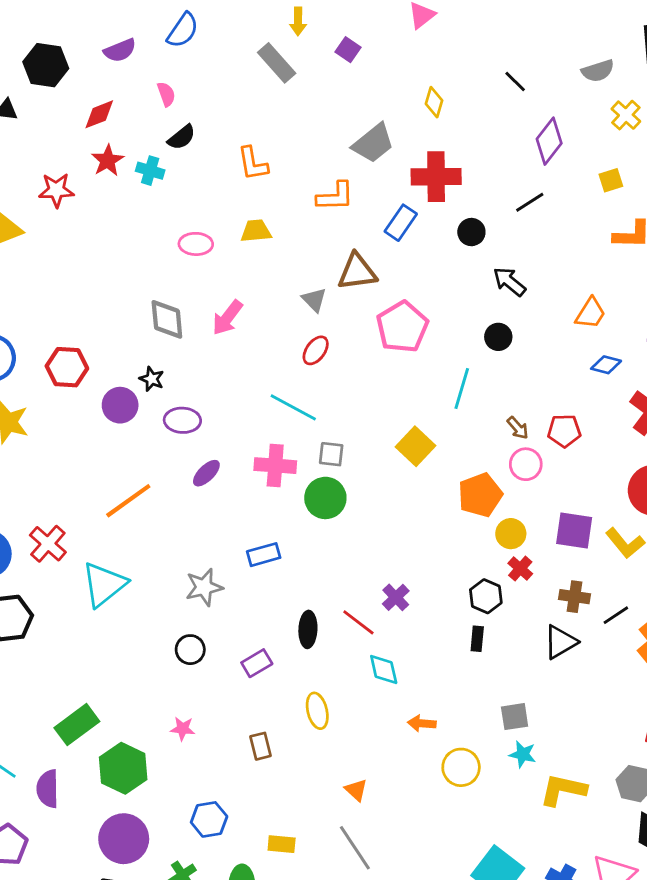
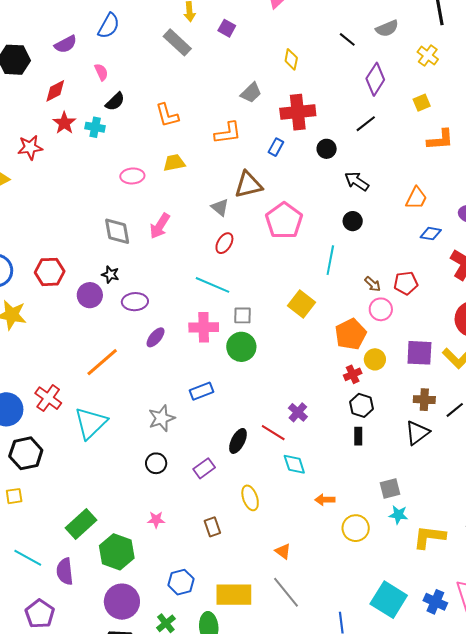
gray semicircle: (598, 71) -> (387, 28), moved
gray trapezoid: (373, 143) -> (251, 93), size x0.7
blue rectangle: (401, 223) -> (276, 147), size x0.7
red cross: (520, 569) -> (353, 374), moved, turned 30
black ellipse: (308, 629) -> (238, 441), turned 30
yellow rectangle: (282, 844) -> (234, 595), size x1.8

